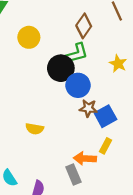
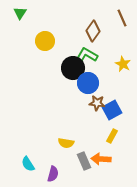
green L-shape: (77, 53) -> (87, 55), turned -135
yellow semicircle: (35, 129) -> (66, 143), moved
orange arrow: (85, 158) -> (101, 159), moved

